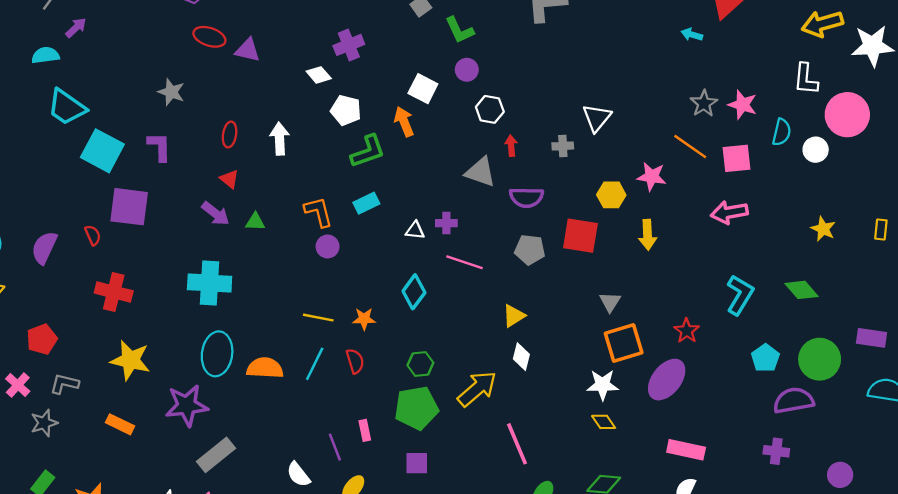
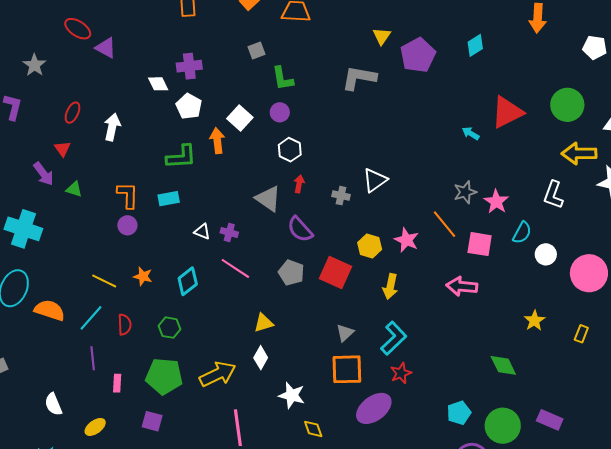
white pentagon: (346, 110) -> (189, 106), moved
pink circle: (847, 115) -> (589, 273), moved
purple semicircle: (526, 197) -> (300, 229), turned 32
cyan L-shape: (740, 295) -> (394, 338), moved
orange star: (364, 319) -> (143, 276), moved
green hexagon: (420, 364) -> (169, 328), moved
white star: (603, 385) -> (292, 395), moved
purple line: (335, 447) -> (93, 358), moved

